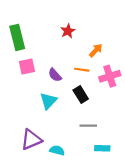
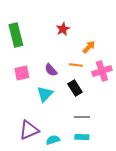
pink square: (27, 66) -> (22, 73), moved
cyan rectangle: (102, 148) -> (82, 137), moved
cyan semicircle: (57, 150) -> (53, 140), turned -32

